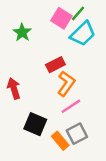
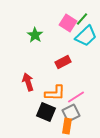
orange L-shape: (66, 84) -> (55, 93), moved, turned 55
gray square: (77, 134) -> (71, 113), moved
orange rectangle: (60, 141) -> (67, 126), turned 49

